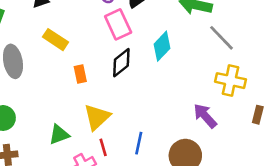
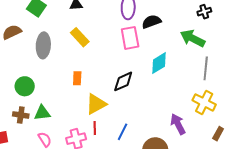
gray line: (222, 38) -> (206, 68), turned 35
black diamond: (121, 63) -> (123, 81), moved
orange rectangle: (80, 74) -> (77, 78), moved
green triangle: (59, 135) -> (42, 113), moved

